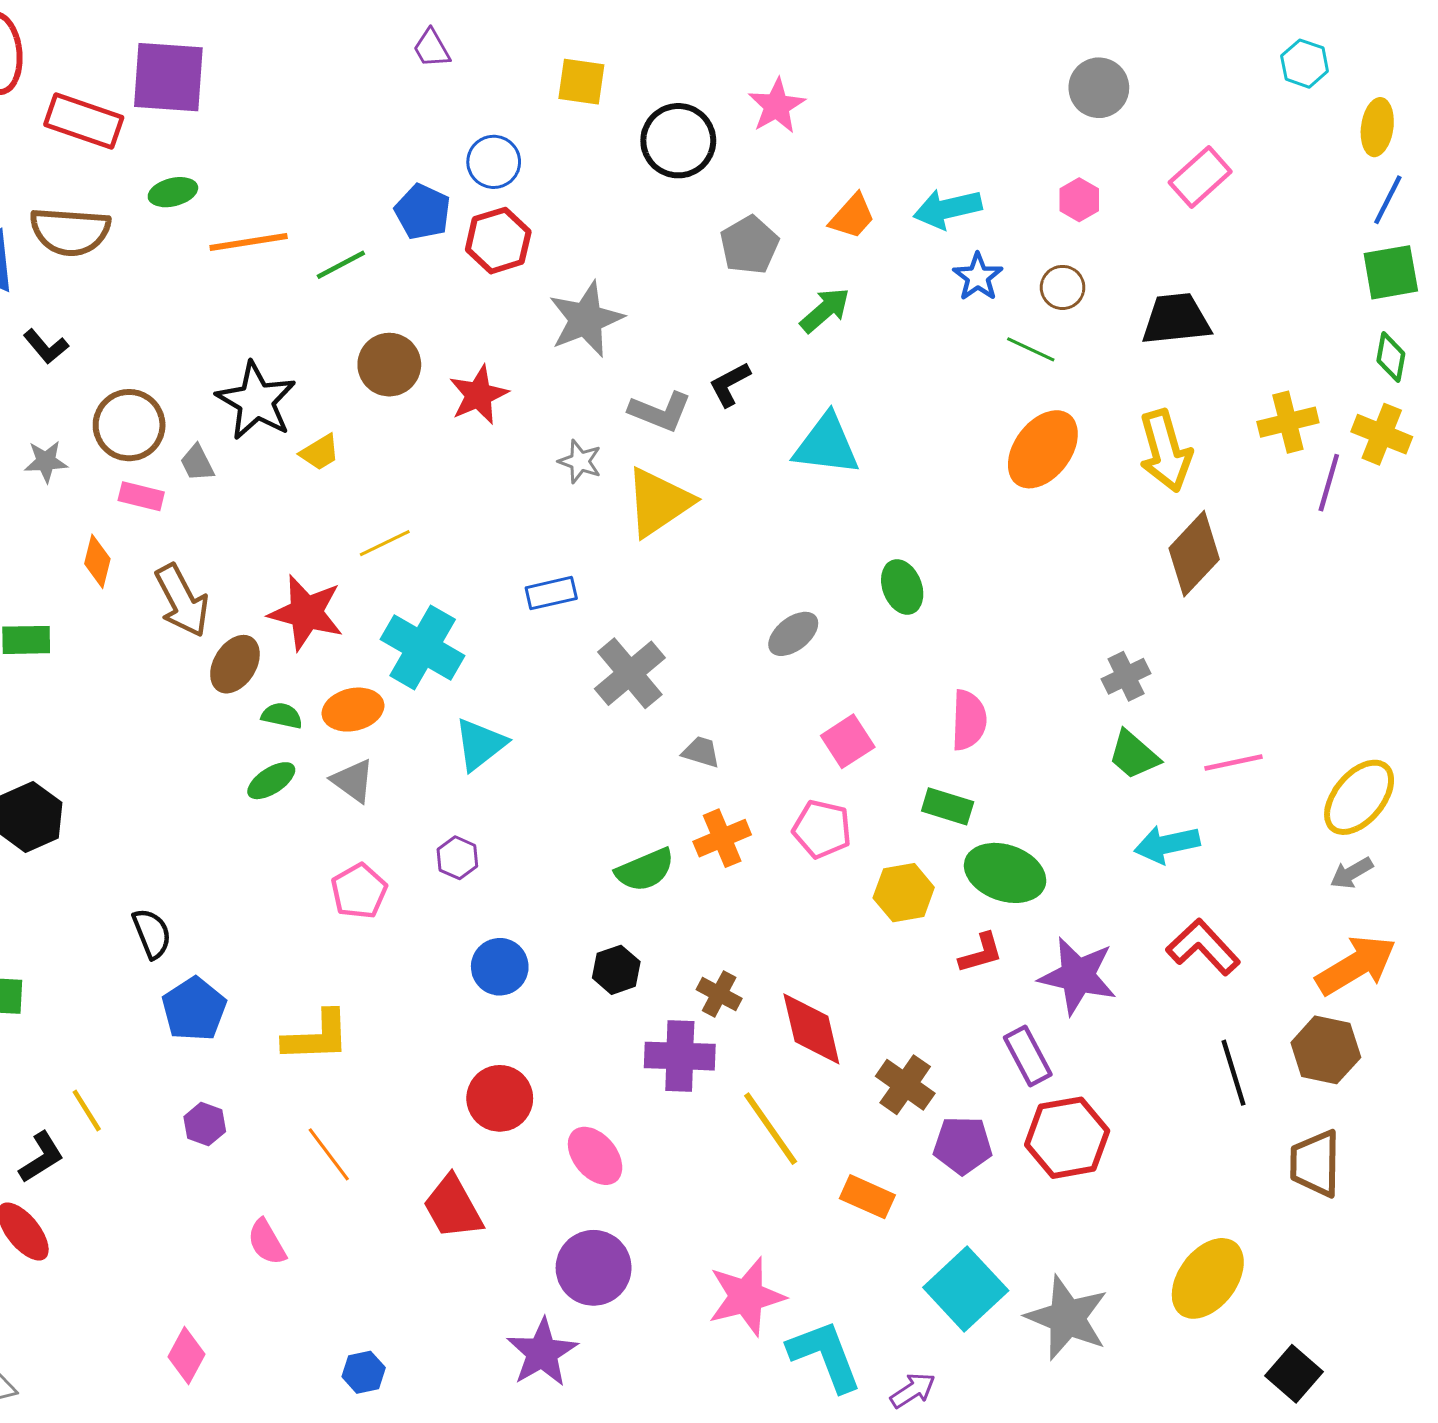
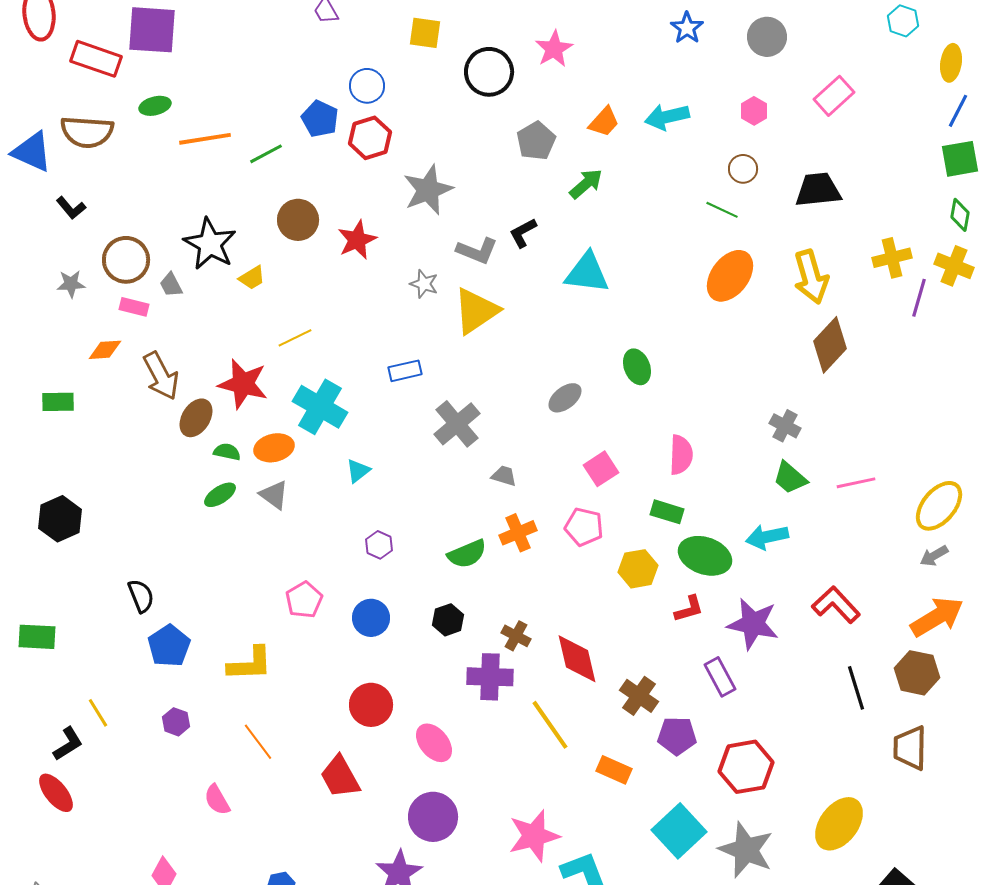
blue star: (978, 277) -> (687, 28), moved
orange diamond: (97, 561) -> (105, 350), turned 72
gray cross: (1126, 676) -> (785, 426), turned -36
cyan triangle: (480, 744) -> (358, 471), size x0.7
cyan arrow: (1167, 844) -> (767, 537), moved
purple hexagon: (457, 858) -> (379, 545), moved
pink pentagon: (359, 891) -> (304, 600), moved
red hexagon: (1067, 1138) -> (746, 767), moved

